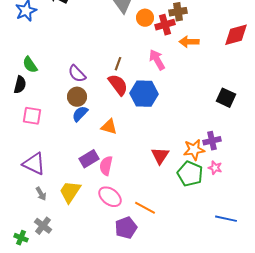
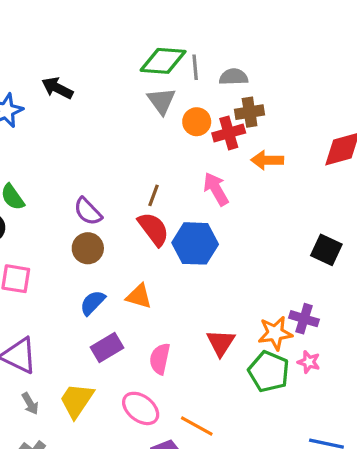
blue semicircle: (80, 114) -> (93, 303), moved
purple cross: (212, 141) -> (304, 319), turned 30
pink semicircle: (106, 166) -> (160, 359), moved

